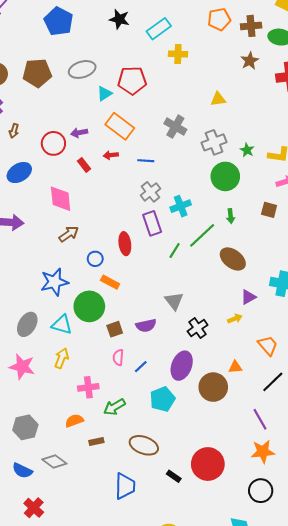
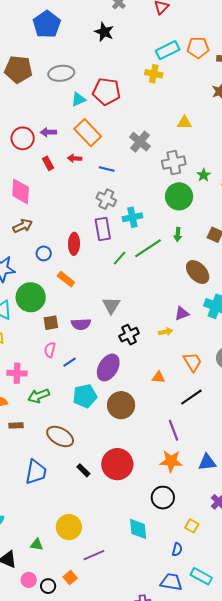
cyan rectangle: (159, 29) -> (168, 50), moved
gray cross: (151, 192) -> (106, 199), turned -36
brown ellipse: (233, 259) -> (198, 272), moved
orange rectangle: (110, 282) -> (66, 279), moved
brown circle: (213, 387) -> (121, 405), moved

